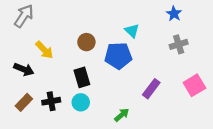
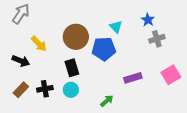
blue star: (174, 14) -> (148, 20), moved
brown circle: (86, 42) -> (76, 37), size x1.6
purple rectangle: (151, 89) -> (133, 78), turned 36

